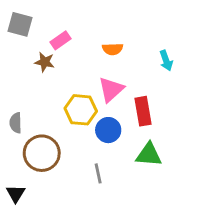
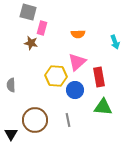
gray square: (20, 24) -> (28, 12), moved
pink rectangle: (61, 40) -> (42, 28), turned -40
brown circle: (42, 153) -> (35, 120), moved

